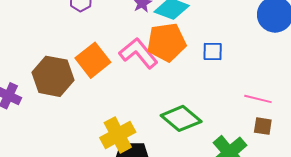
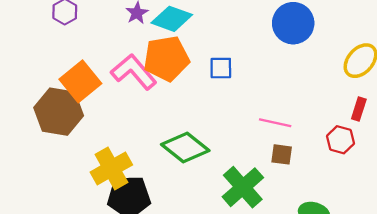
brown hexagon: (53, 76) -> (59, 112), moved

